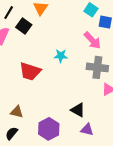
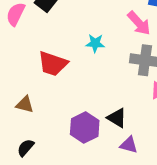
brown triangle: (17, 112) -> (25, 105), moved
purple hexagon: (49, 129) -> (85, 127), moved

